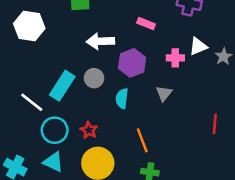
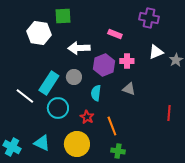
white hexagon: (29, 26) -> (39, 33), moved
pink cross: (175, 58) -> (127, 61), moved
gray triangle: (164, 93) -> (129, 89), turned -48
cyan circle: (55, 130) -> (58, 108), moved
red star: (89, 130) -> (87, 117), moved

